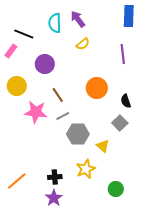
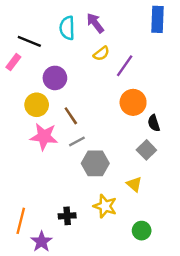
purple line: (123, 54) -> (125, 66), moved, turned 42
yellow circle: (17, 86) -> (37, 105), moved
orange circle: (97, 88) -> (133, 102), moved
yellow triangle: (103, 146) -> (134, 184), moved
yellow star: (86, 169) -> (105, 206), turned -30
orange line: (17, 181) -> (21, 221), turned -35
purple star: (54, 198) -> (42, 242), moved

